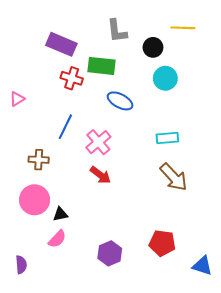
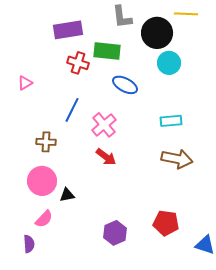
purple rectangle: (61, 44) -> (68, 30), turned -32
black circle: (153, 47) -> (157, 33), size x1.6
brown arrow: (174, 177) -> (177, 159), turned -36
pink semicircle: (57, 239) -> (44, 219), moved

